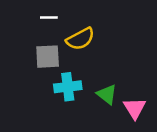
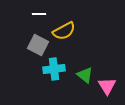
gray square: (48, 57) -> (38, 45), turned 30

